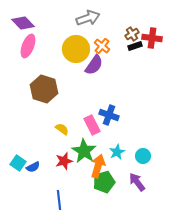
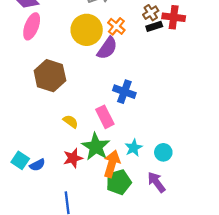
blue cross: (109, 115) -> (124, 92), moved

